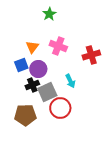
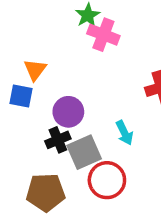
pink cross: (58, 46) -> (103, 35), moved
orange triangle: (32, 47) -> (35, 70), moved
blue square: (21, 65) -> (21, 96), moved, turned 32

